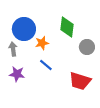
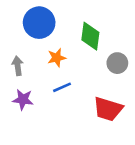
blue circle: (24, 29) -> (39, 23), moved
blue line: (46, 65) -> (62, 87), turned -64

